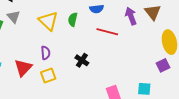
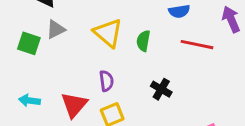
gray triangle: (14, 17) -> (56, 29), turned 48
green semicircle: (73, 20) -> (143, 41), moved

